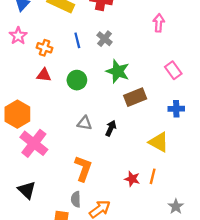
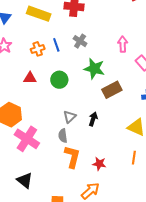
pink arrow: (159, 23) -> (123, 44), moved
orange cross: (45, 48) -> (38, 49), moved, turned -32
gray triangle: (85, 123) -> (70, 117), turned -48
red star: (132, 179) -> (99, 164), moved
gray semicircle: (76, 199) -> (63, 136), moved

